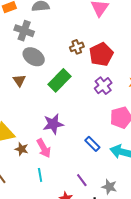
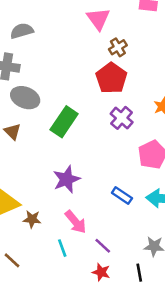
brown cross: (77, 47) -> (118, 47), moved
pink arrow: (44, 148) -> (76, 222), moved
purple line: (82, 180) -> (103, 246), moved

